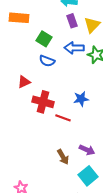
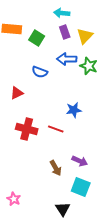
green square: (44, 39) -> (37, 38), moved
red cross: (43, 102) -> (27, 129), moved
cyan square: (88, 176) -> (81, 187), turned -30

